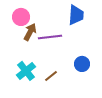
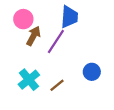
blue trapezoid: (76, 15) -> (69, 17), moved
purple line: (50, 37) -> (56, 42), turned -50

